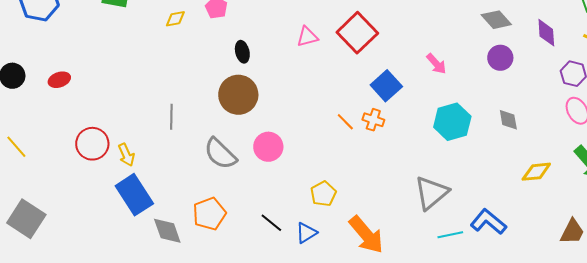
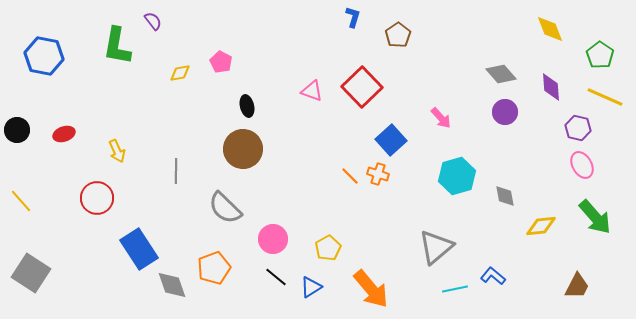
pink triangle: (307, 37) -> (312, 91), turned 35
gray diamond: (508, 120) -> (505, 196), moved
pink circle: (268, 147) -> (273, 239), moved
yellow arrow: (126, 155) -> (117, 151), moved
blue L-shape: (488, 222) -> (493, 276), size x0.7

